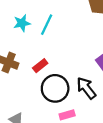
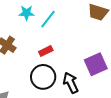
red rectangle: (40, 66) -> (46, 51), moved

